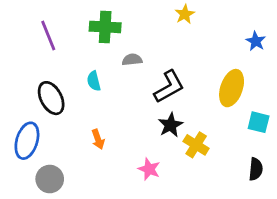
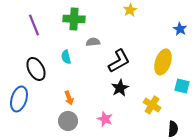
yellow cross: (196, 145) -> (152, 105), moved
black semicircle: (256, 169) -> (173, 129), moved
gray circle: (50, 179) -> (68, 121), moved

